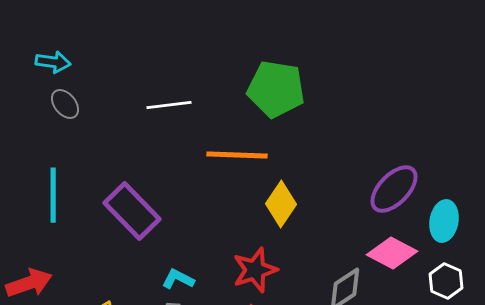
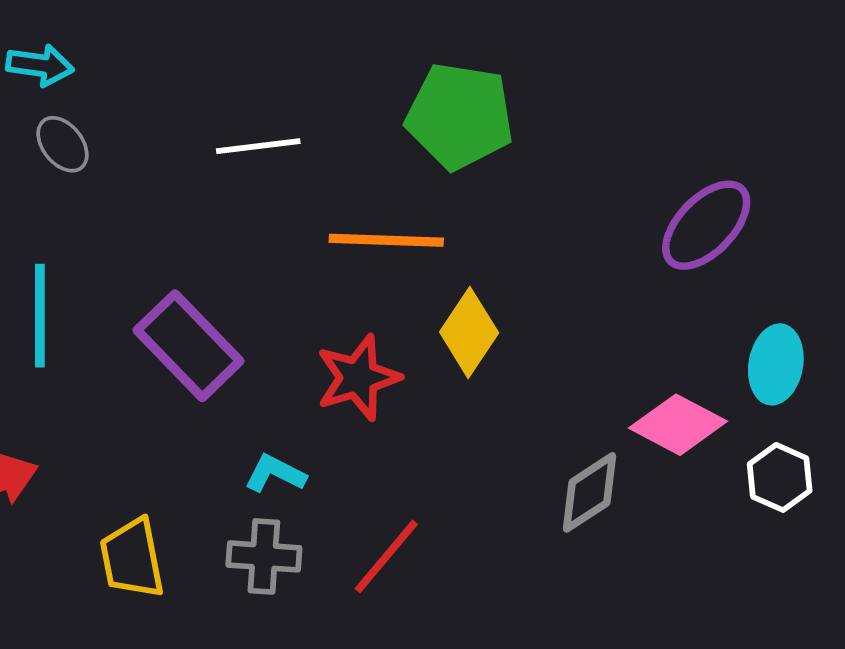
purple ellipse: (394, 189) -> (706, 225), moved
red star: (255, 270) -> (358, 378), moved

